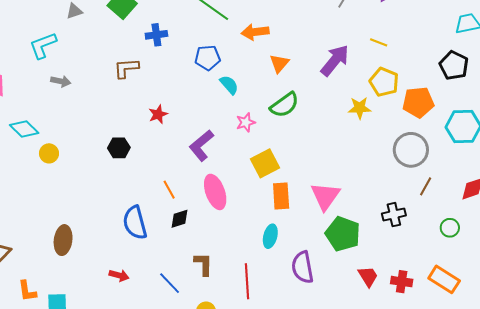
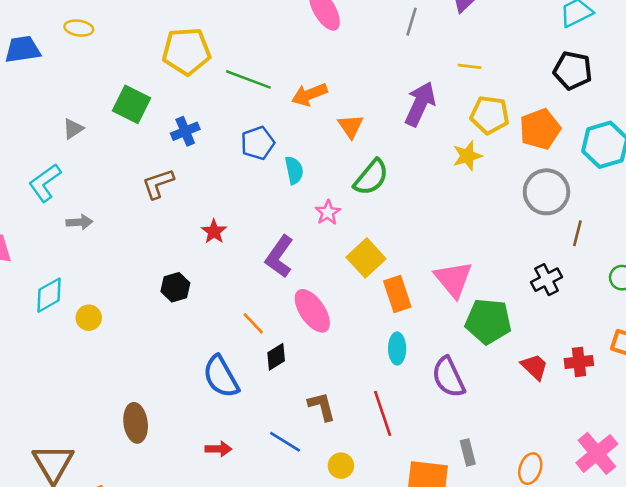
cyan semicircle: (229, 85) -> (294, 170), turned 45
cyan diamond: (24, 129) -> (49, 295), turned -60

